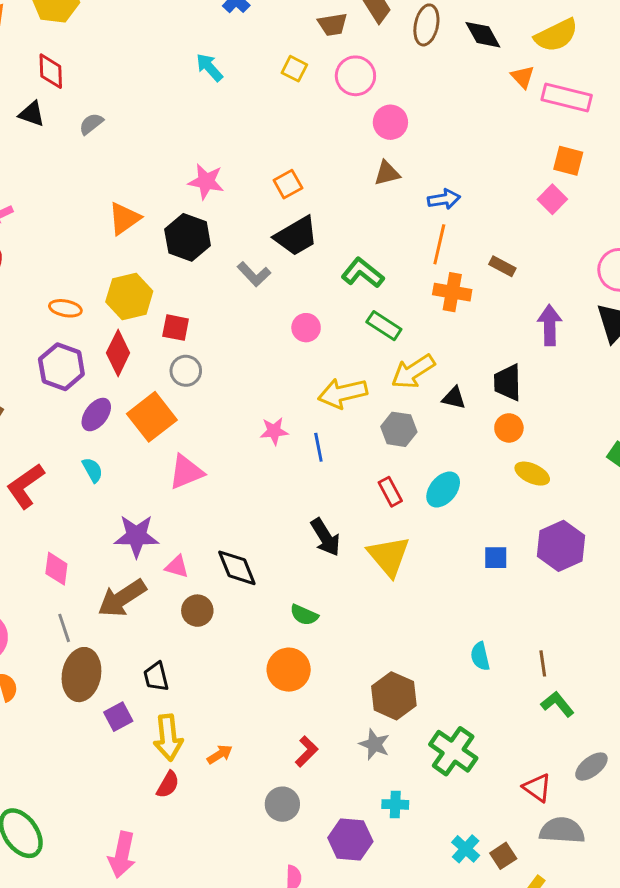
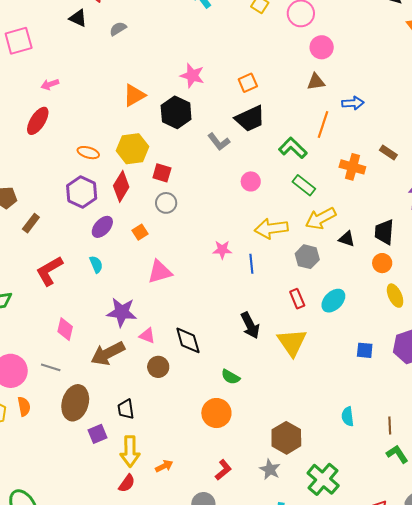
orange line: (439, 244) -> (323, 125), moved
orange square: (152, 417) -> (140, 232), size x0.5
yellow ellipse: (532, 474) -> (395, 296), turned 35
gray line: (64, 628) -> (51, 367), moved, turned -60

